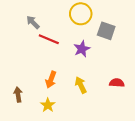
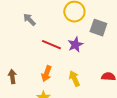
red line: (49, 39) -> (51, 45), moved
brown arrow: (18, 95) -> (12, 77), moved

